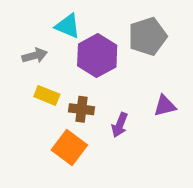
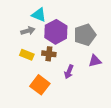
gray pentagon: (147, 36) -> (85, 35), moved
gray arrow: (35, 56) -> (28, 31), moved
brown cross: (82, 109) -> (49, 54), moved

